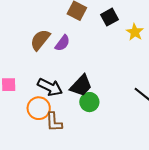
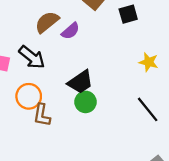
yellow star: (135, 32) -> (149, 62), moved, turned -30
black arrow: (50, 87) -> (32, 57), moved

